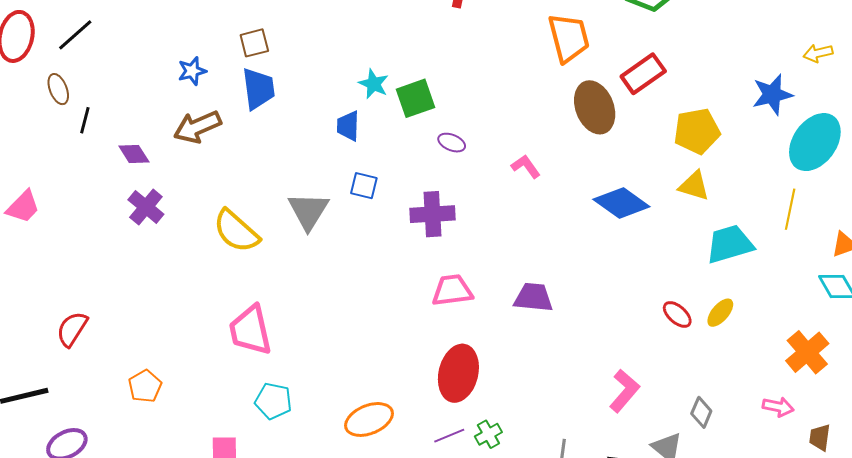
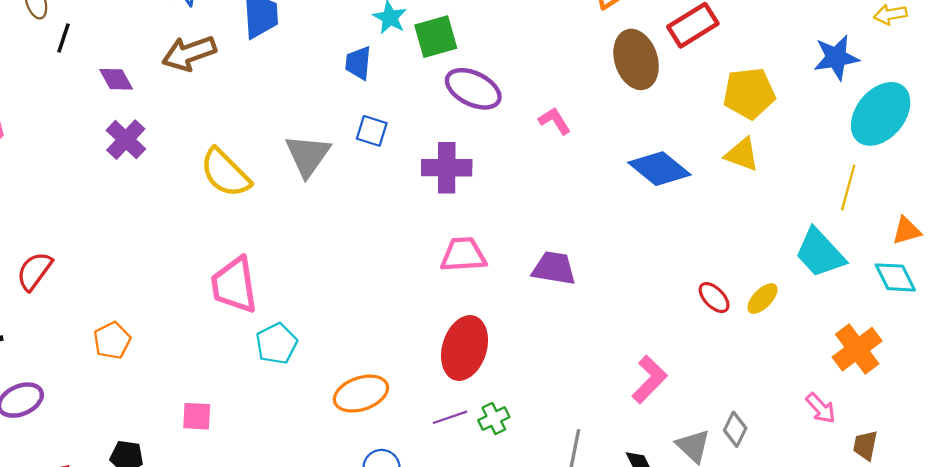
purple ellipse: (452, 143) -> (473, 89), size x1.8
cyan trapezoid: (730, 244) -> (820, 253), moved, turned -120
cyan pentagon: (273, 401) -> (276, 344), moved, turned 30
pink arrow: (778, 407) -> (821, 408), turned 32
gray diamond: (701, 412) -> (735, 429), moved

